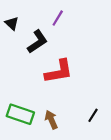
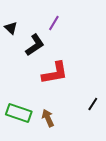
black line: (93, 115) -> (93, 104), moved

